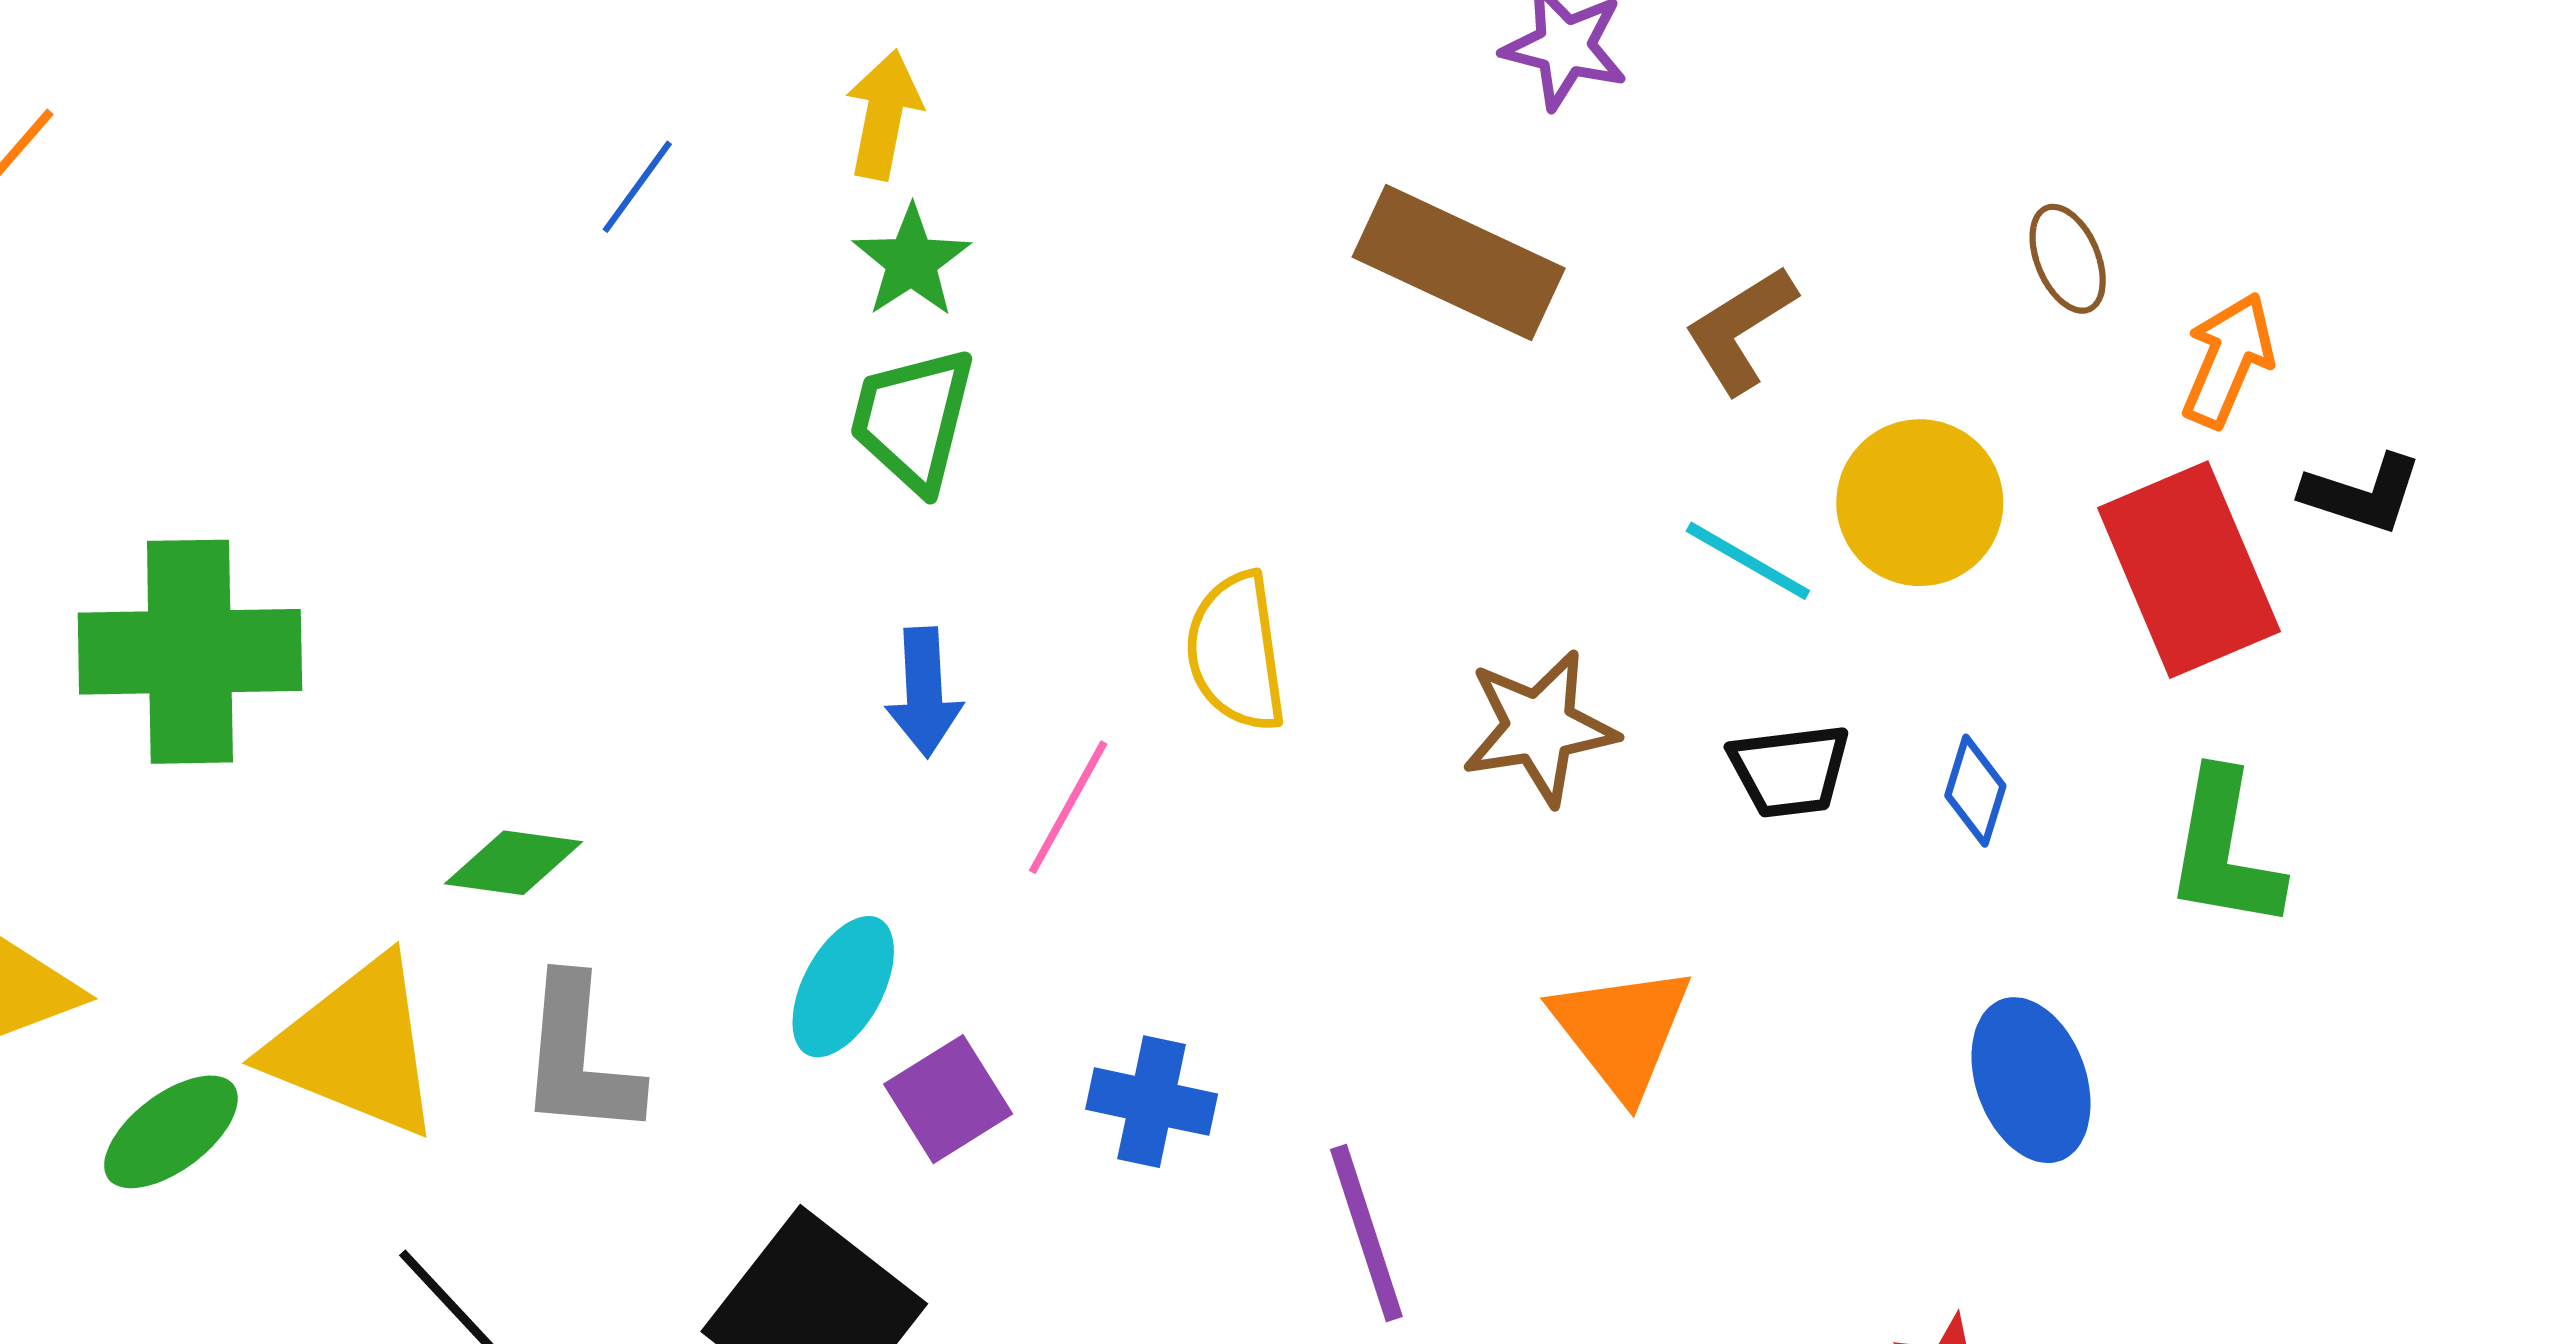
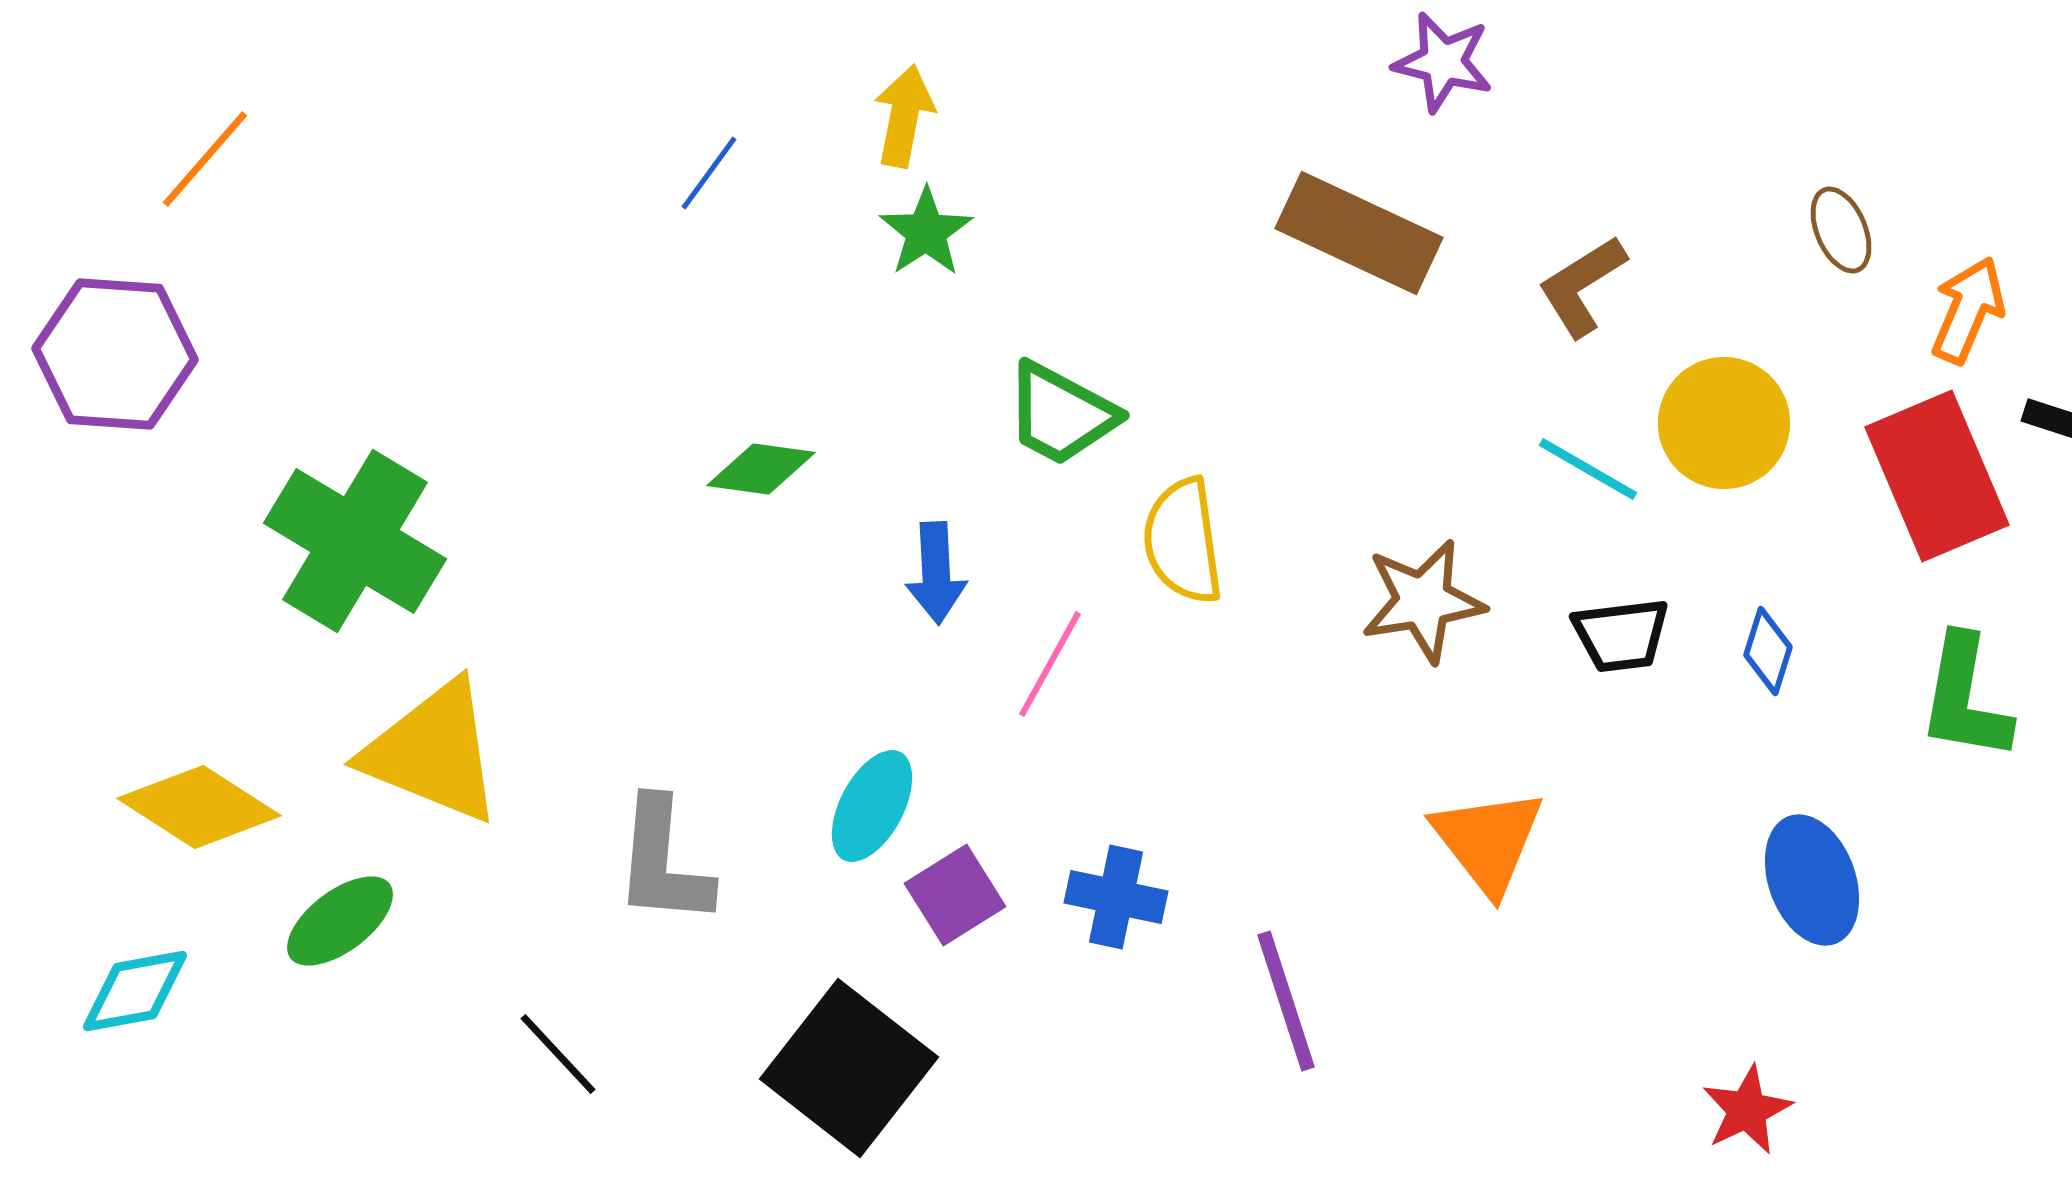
green trapezoid: (913, 419) -> (1061, 414), moved, turned -76
green cross: (190, 652) -> (355, 541), turned 32
green diamond: (513, 863) -> (761, 469), moved
yellow triangle: (355, 1047) -> (433, 752), moved

